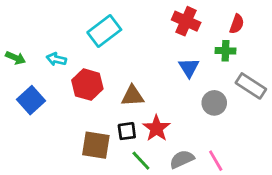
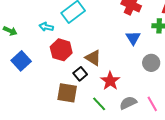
cyan arrow: (56, 59) -> (46, 27), moved
brown triangle: (132, 96) -> (93, 58), turned 36
black square: (127, 131) -> (80, 74), moved, turned -32

